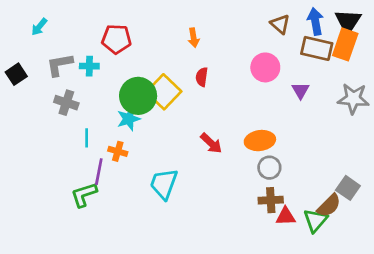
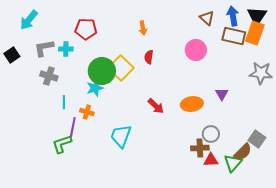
cyan arrow: (39, 27) -> (29, 20), size x1.5
purple triangle: (301, 90) -> (222, 94), moved
gray circle: (269, 168) -> (211, 134), moved

